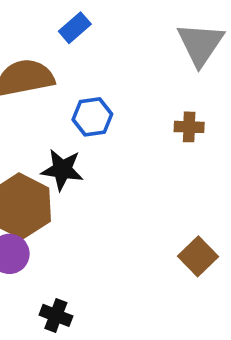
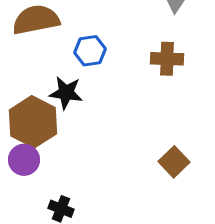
brown cross: (189, 127) -> (167, 59), size x1.4

